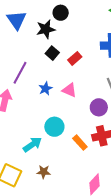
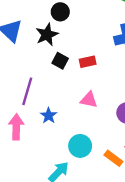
red rectangle: (75, 58) -> (88, 62), turned 40
blue star: (45, 89) -> (49, 116), moved

